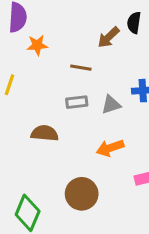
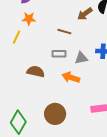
orange star: (37, 45) -> (29, 19), moved
orange arrow: (110, 148) -> (71, 77), moved, turned 30

